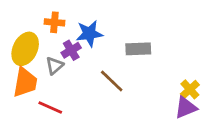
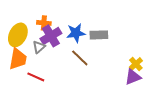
orange cross: (54, 22) -> (44, 23), moved
blue star: (89, 34) -> (76, 33), moved
purple cross: (71, 50) -> (51, 36), size x1.5

